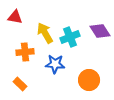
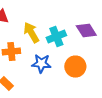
orange circle: (89, 80) -> (75, 66), moved

